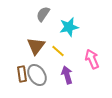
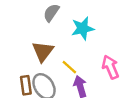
yellow line: (58, 51) -> (69, 67), moved

